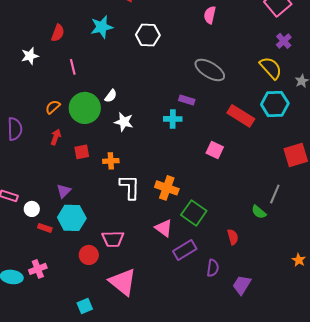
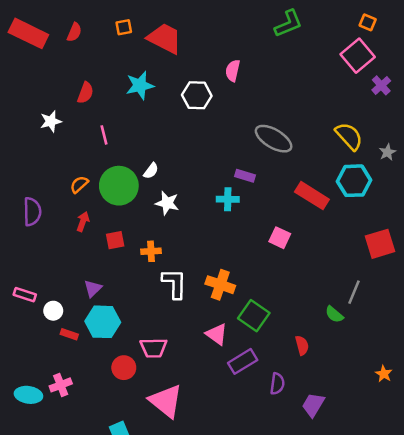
pink semicircle: (210, 15) -> (233, 71), moved
purple cross: (284, 41) -> (381, 85), moved

